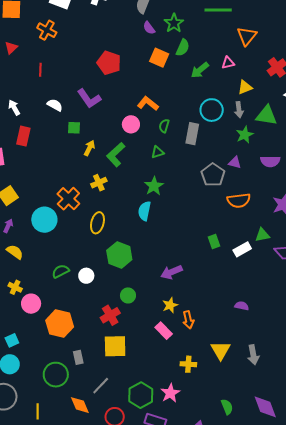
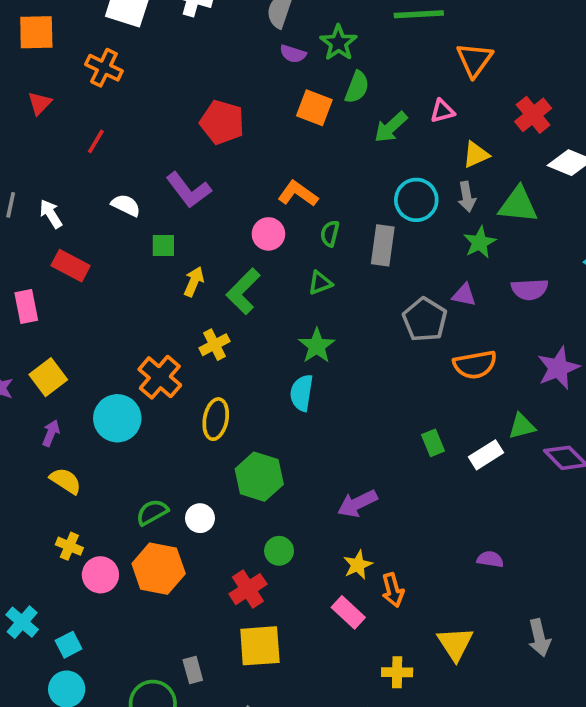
purple semicircle: (149, 28) -> (293, 54), turned -32
red line: (40, 70) -> (96, 141), turned 32
red rectangle: (23, 136) -> (71, 266), turned -72
orange hexagon: (60, 324) -> (159, 569), moved
gray arrow: (253, 355) -> (539, 638), moved

